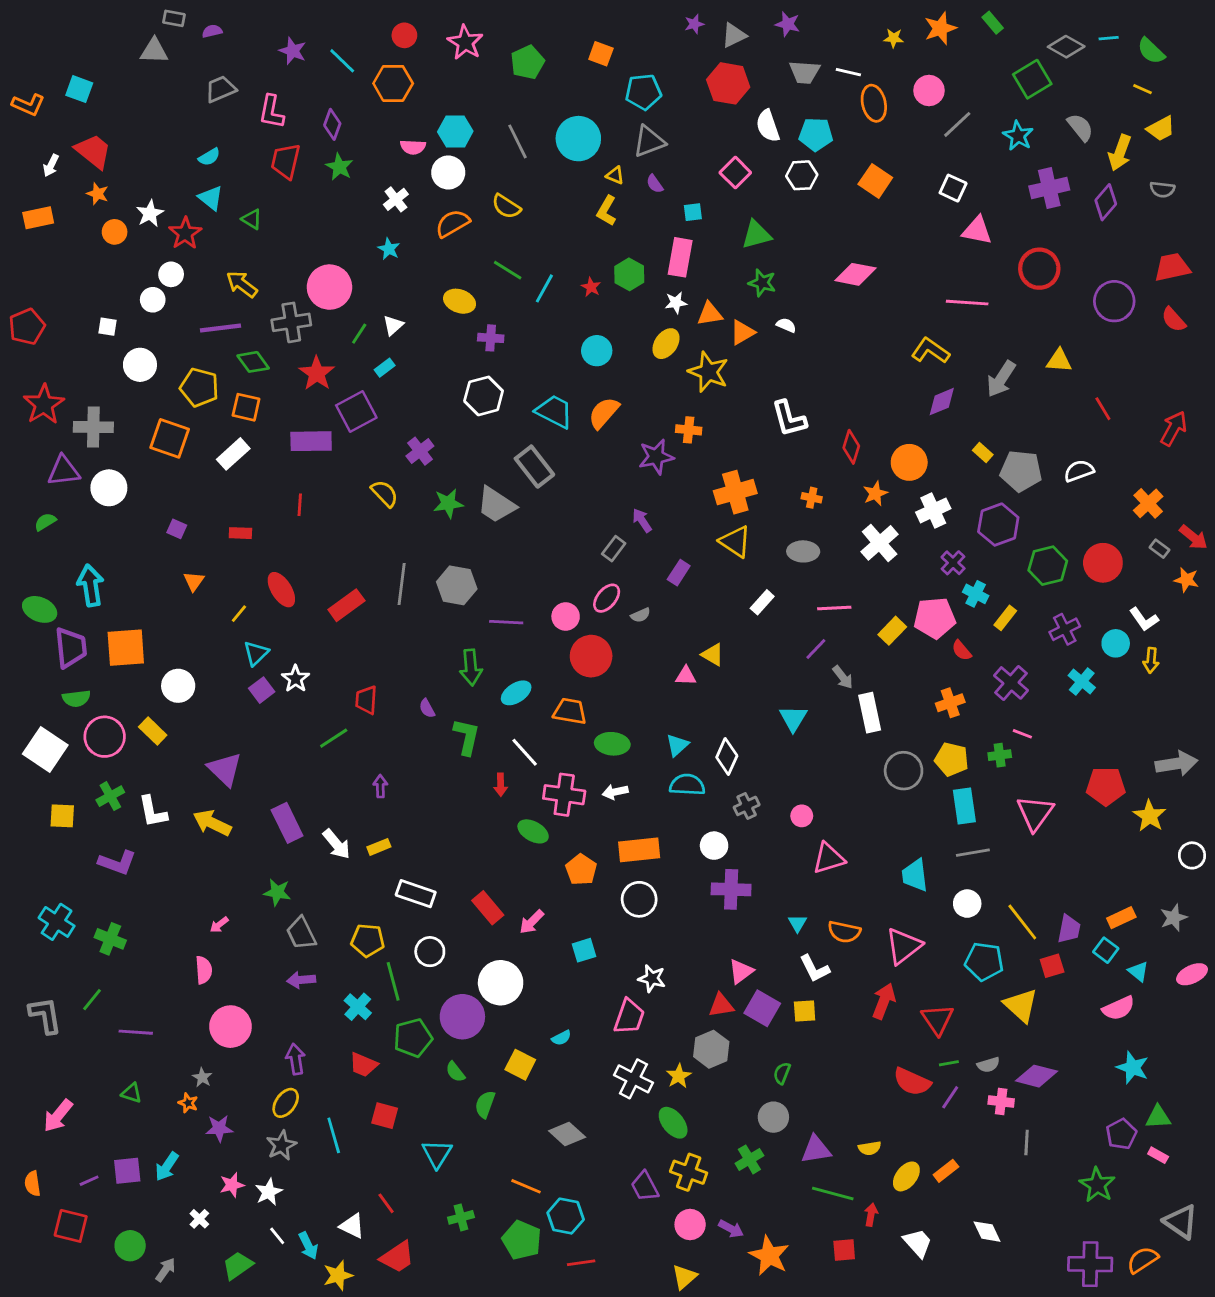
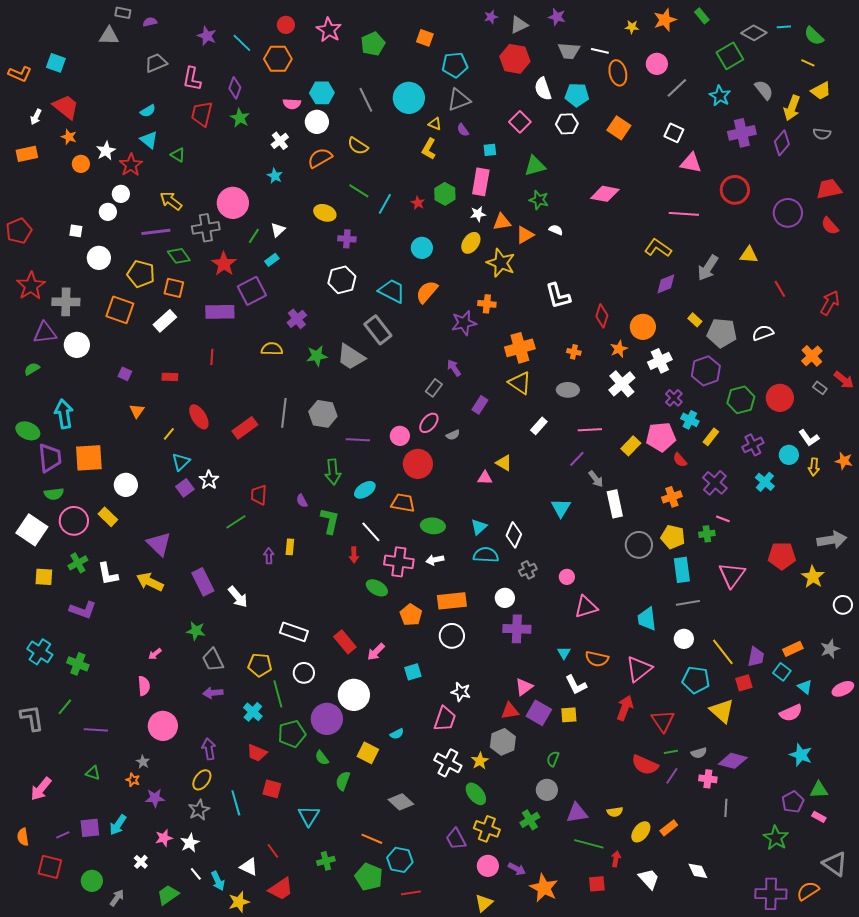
yellow semicircle: (385, 493) -> (272, 349), turned -45
orange star: (1186, 580) -> (844, 461), moved
yellow rectangle: (379, 847) -> (290, 547), moved, turned -63

